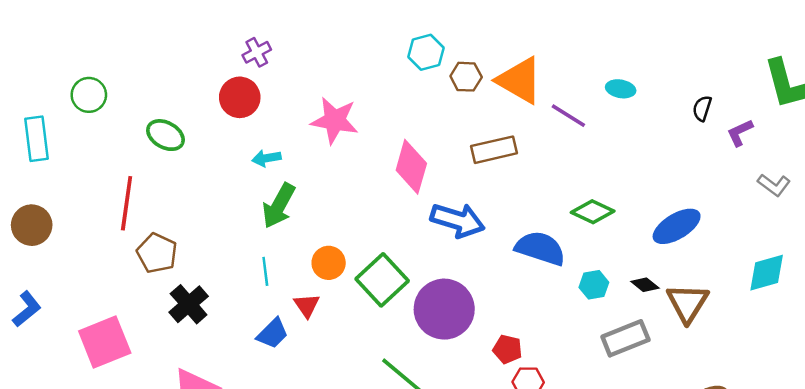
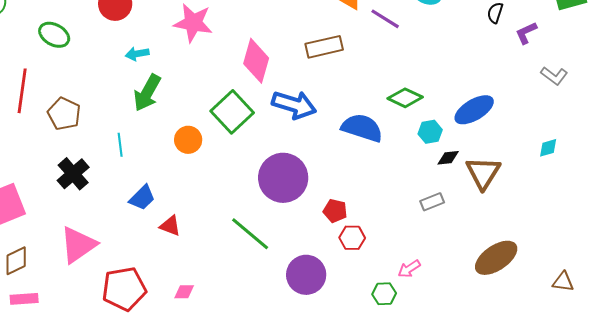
brown pentagon: (157, 253) -> (64, 114), moved
cyan line: (265, 271) -> (120, 145), moved
cyan diamond: (767, 273) -> (548, 148), size x0.6
green square: (382, 280) -> (232, 112), moved
cyan hexagon: (594, 285) -> (430, 132), moved
black diamond: (645, 285) -> (448, 158), turned -45
red triangle: (307, 305) -> (170, 226), moved, turned -35
gray rectangle: (625, 338) -> (432, 202), size x0.6

